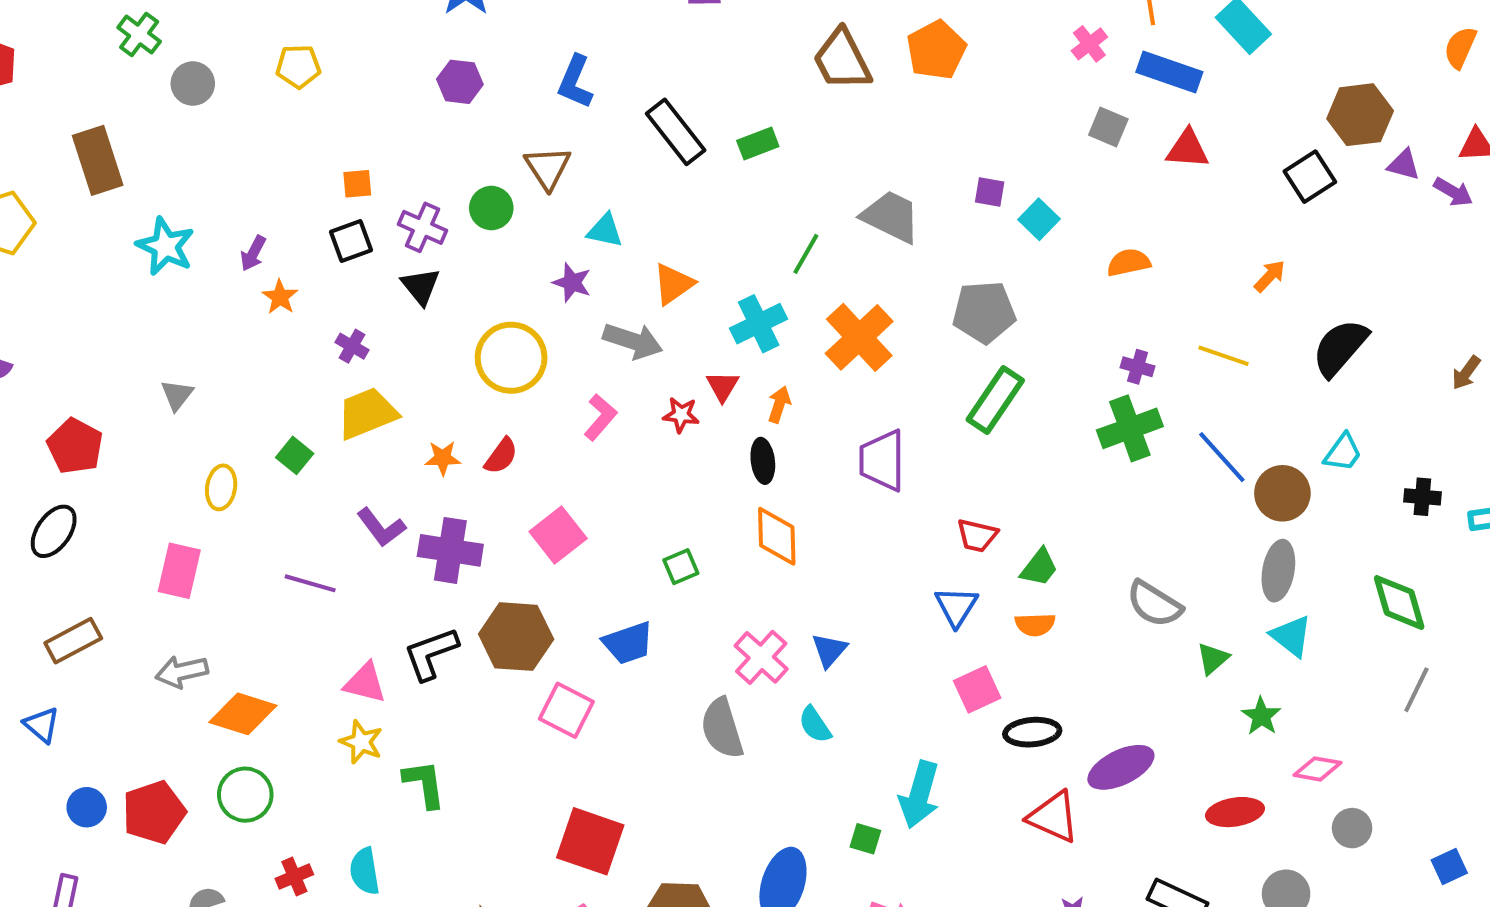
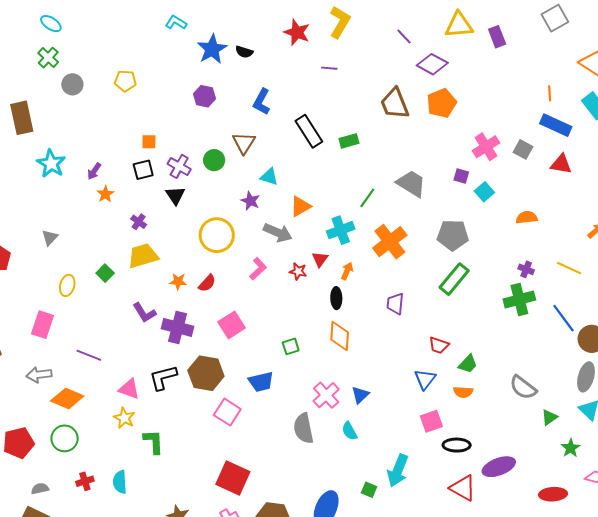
pink cross: (1089, 44) -> (486, 147), moved, size x1.5
purple trapezoid: (882, 460) -> (395, 304), size x0.7
purple line: (310, 583) -> (89, 355), moved

